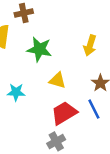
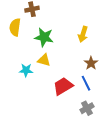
yellow triangle: (58, 80) -> (44, 60), moved
gray cross: (56, 141) -> (87, 108), moved

